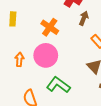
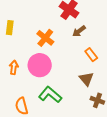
brown arrow: (84, 18) -> (79, 31), turned -152

